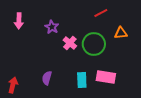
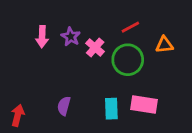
red line: (101, 13) -> (130, 27), moved
pink arrow: (19, 21) -> (42, 37), moved
pink cross: (70, 43) -> (95, 47), moved

